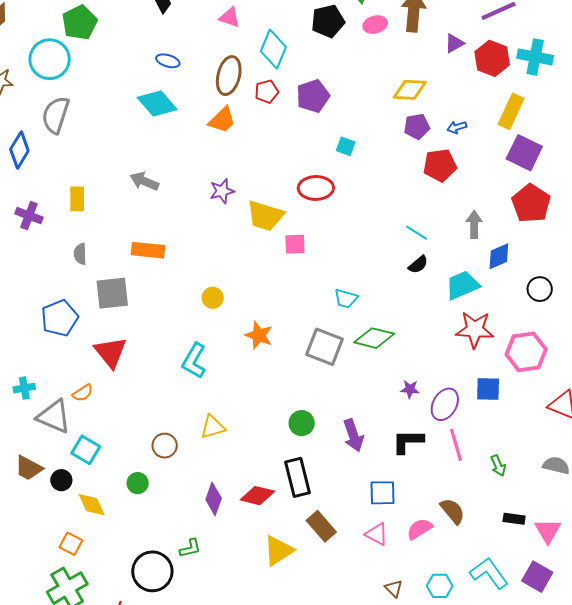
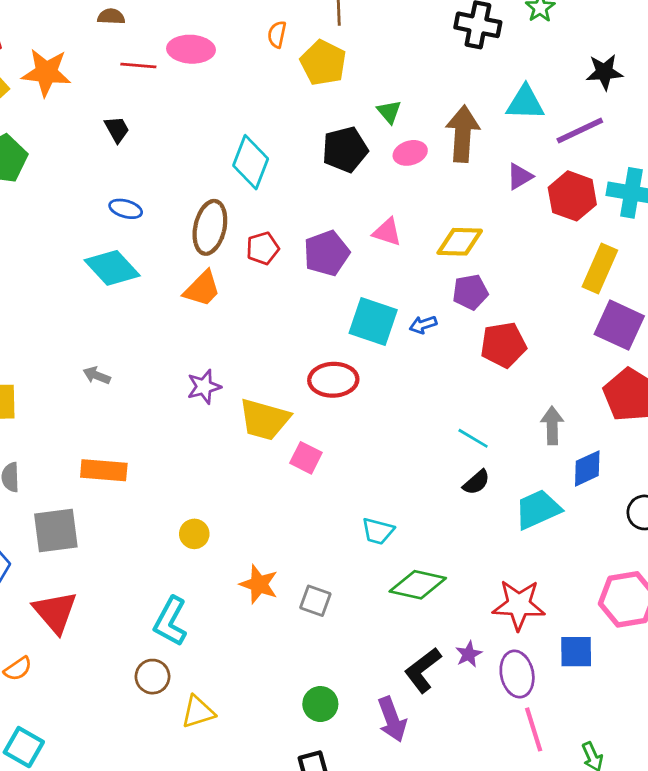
pink triangle: (230, 17) -> (387, 232), moved
cyan diamond: (273, 49) -> (251, 162), moved
blue arrow: (457, 127) -> (423, 325), moved
cyan square: (346, 146) -> (373, 321), size x1.8
gray arrow: (144, 181) -> (97, 375), size x0.7
pink square: (295, 244) -> (306, 458), turned 30
red star: (475, 330) -> (519, 605), moved
gray square: (325, 347) -> (315, 601), moved, size x0.6
purple star: (410, 389) -> (469, 654), turned -30
purple ellipse: (445, 404) -> (517, 674), turned -40
black L-shape: (408, 441) -> (423, 670), moved, turned -36
brown circle: (165, 446) -> (153, 677), moved

